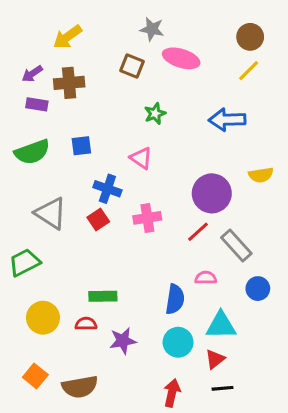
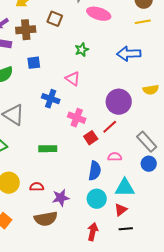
brown square: (132, 66) -> (55, 19), moved
yellow line: (249, 71) -> (143, 22), turned 35
blue square: (81, 146) -> (34, 63), moved
pink cross: (147, 218) -> (77, 118), turned 30
red square: (98, 219) -> (91, 138), moved
gray rectangle: (236, 246) -> (147, 142), moved
green rectangle: (103, 296) -> (48, 149), moved
brown semicircle: (80, 387) -> (46, 219), moved

